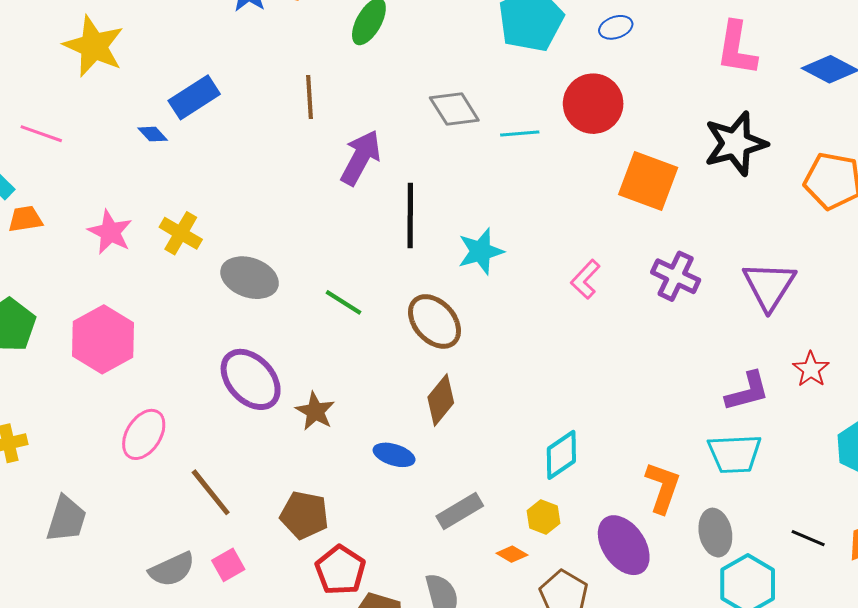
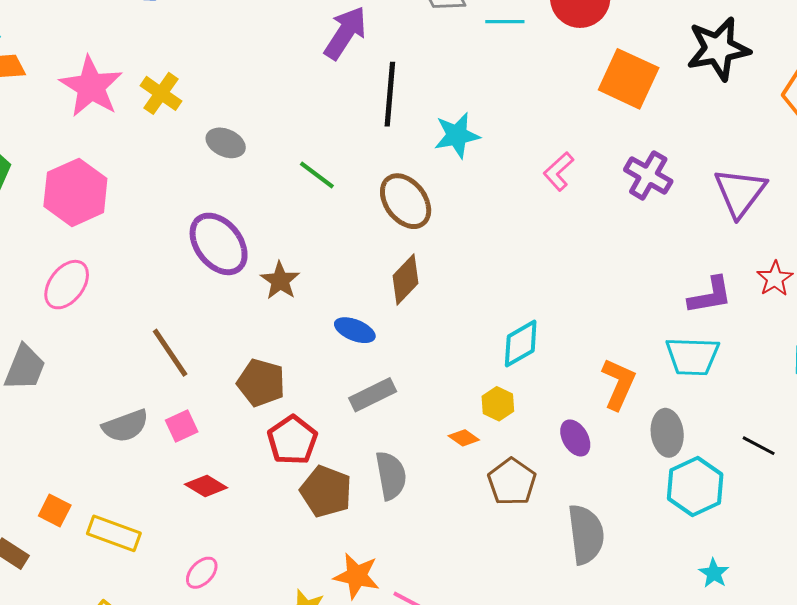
pink star: (110, 232) -> (91, 87), size x1.4
gray ellipse: (250, 278) -> (226, 143), size x0.7
pink ellipse: (144, 434) -> (67, 285), moved
gray rectangle: (460, 511) -> (373, 395), moved
purple ellipse: (624, 545) -> (575, 438), size x0.6

